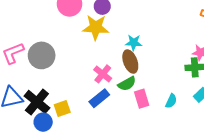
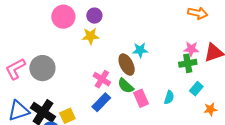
yellow star: (96, 27) -> (90, 36), size x0.7
cyan star: (134, 43) -> (140, 50), moved
green semicircle: (127, 84) -> (126, 86), turned 78

